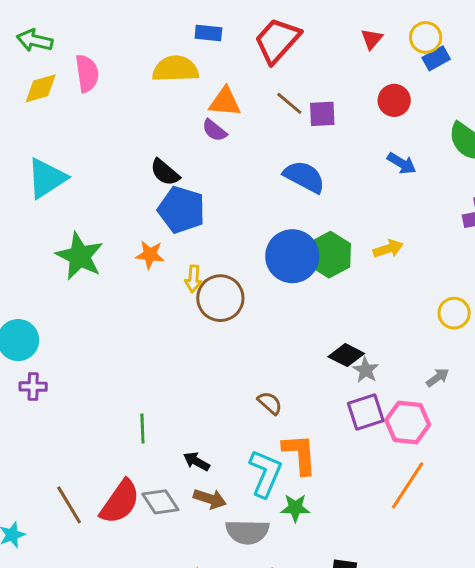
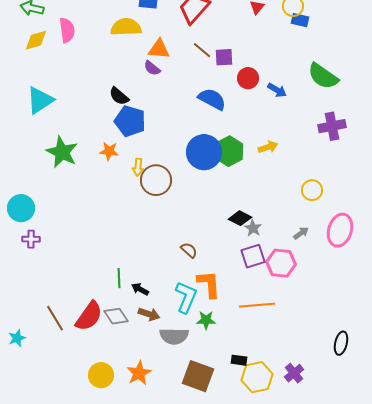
blue rectangle: (436, 58) -> (300, 20), turned 42
red circle: (394, 100) -> (248, 78), moved
green line: (142, 428) -> (119, 278), moved
orange line: (408, 485) -> (257, 305), moved, turned 52

